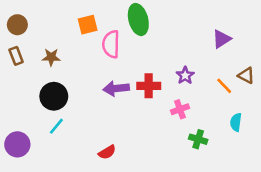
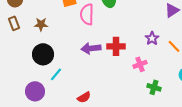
purple star: (185, 75) -> (152, 38), moved
cyan line: (56, 126) -> (56, 74), moved
purple circle: (17, 144) -> (35, 91), moved

